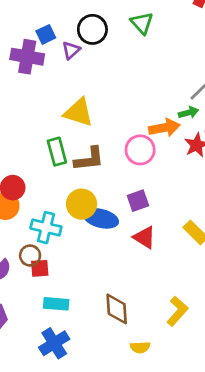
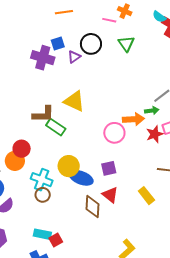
green rectangle: (57, 152) -> (56, 127), turned -48
brown L-shape: (89, 159) -> (43, 114), moved
brown circle: (30, 256) -> (43, 195), moved
red square: (40, 268) -> (56, 240), moved, turned -32
brown diamond: (117, 309) -> (92, 207), moved

